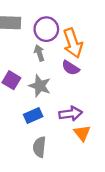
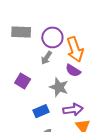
gray arrow: (39, 53) -> (46, 58), turned -128
gray star: (40, 86) -> (59, 87), moved

